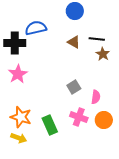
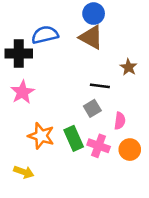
black line: (97, 39) -> (100, 86), moved
brown triangle: (74, 42) -> (91, 37), moved, size x1.5
orange star: (21, 117) -> (41, 136), moved
green rectangle: (50, 125) -> (74, 138), moved

